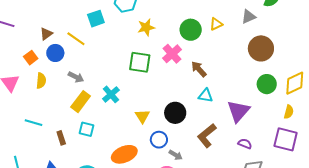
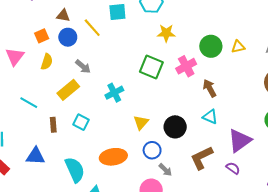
brown triangle: (46, 34) -> (63, 16), turned 32
yellow rectangle: (81, 102) -> (68, 90), moved
purple semicircle: (245, 144) -> (233, 168), moved

